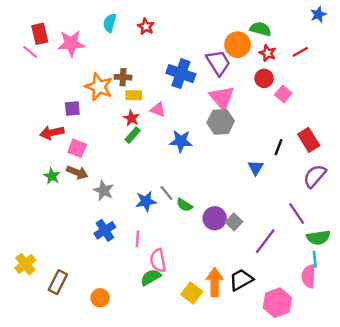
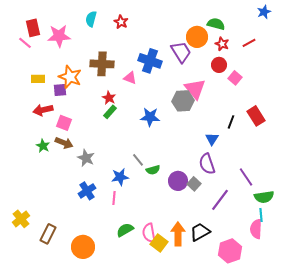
brown cross: (123, 77) -> (102, 64), size x1.6
orange star: (99, 87) -> (70, 77), moved
yellow rectangle: (134, 95) -> (38, 79), moved
pink triangle: (222, 98) -> (195, 89), moved
pink triangle: (158, 110) -> (130, 78), moved
purple semicircle: (315, 176) -> (207, 164), moved, turned -60
blue star: (146, 201) -> (120, 177), moved
green semicircle: (184, 205) -> (153, 170), turned -48
pink semicircle: (158, 260) -> (149, 233), moved
orange circle: (100, 298) -> (83, 247), size x1.5

